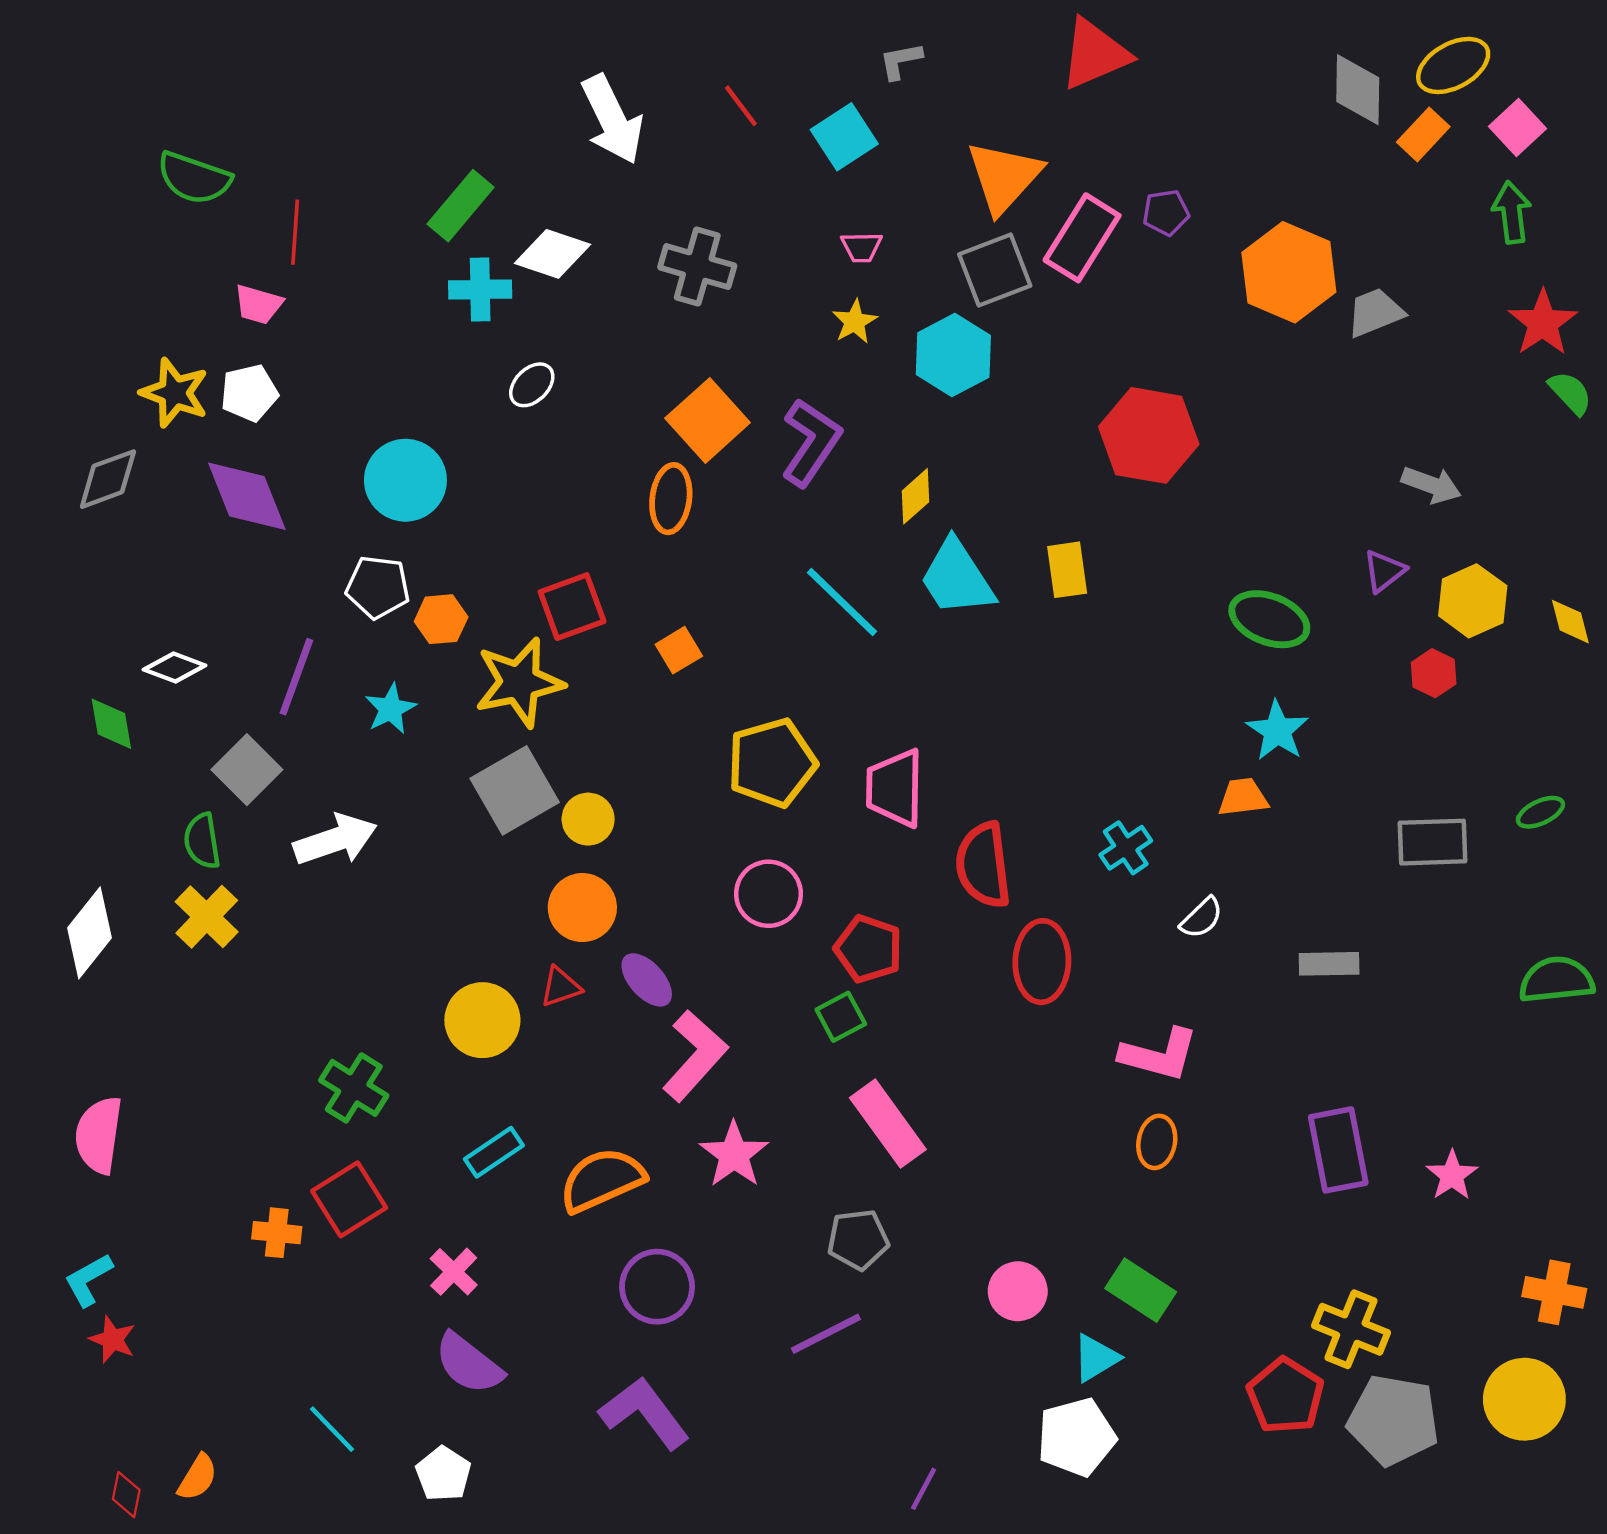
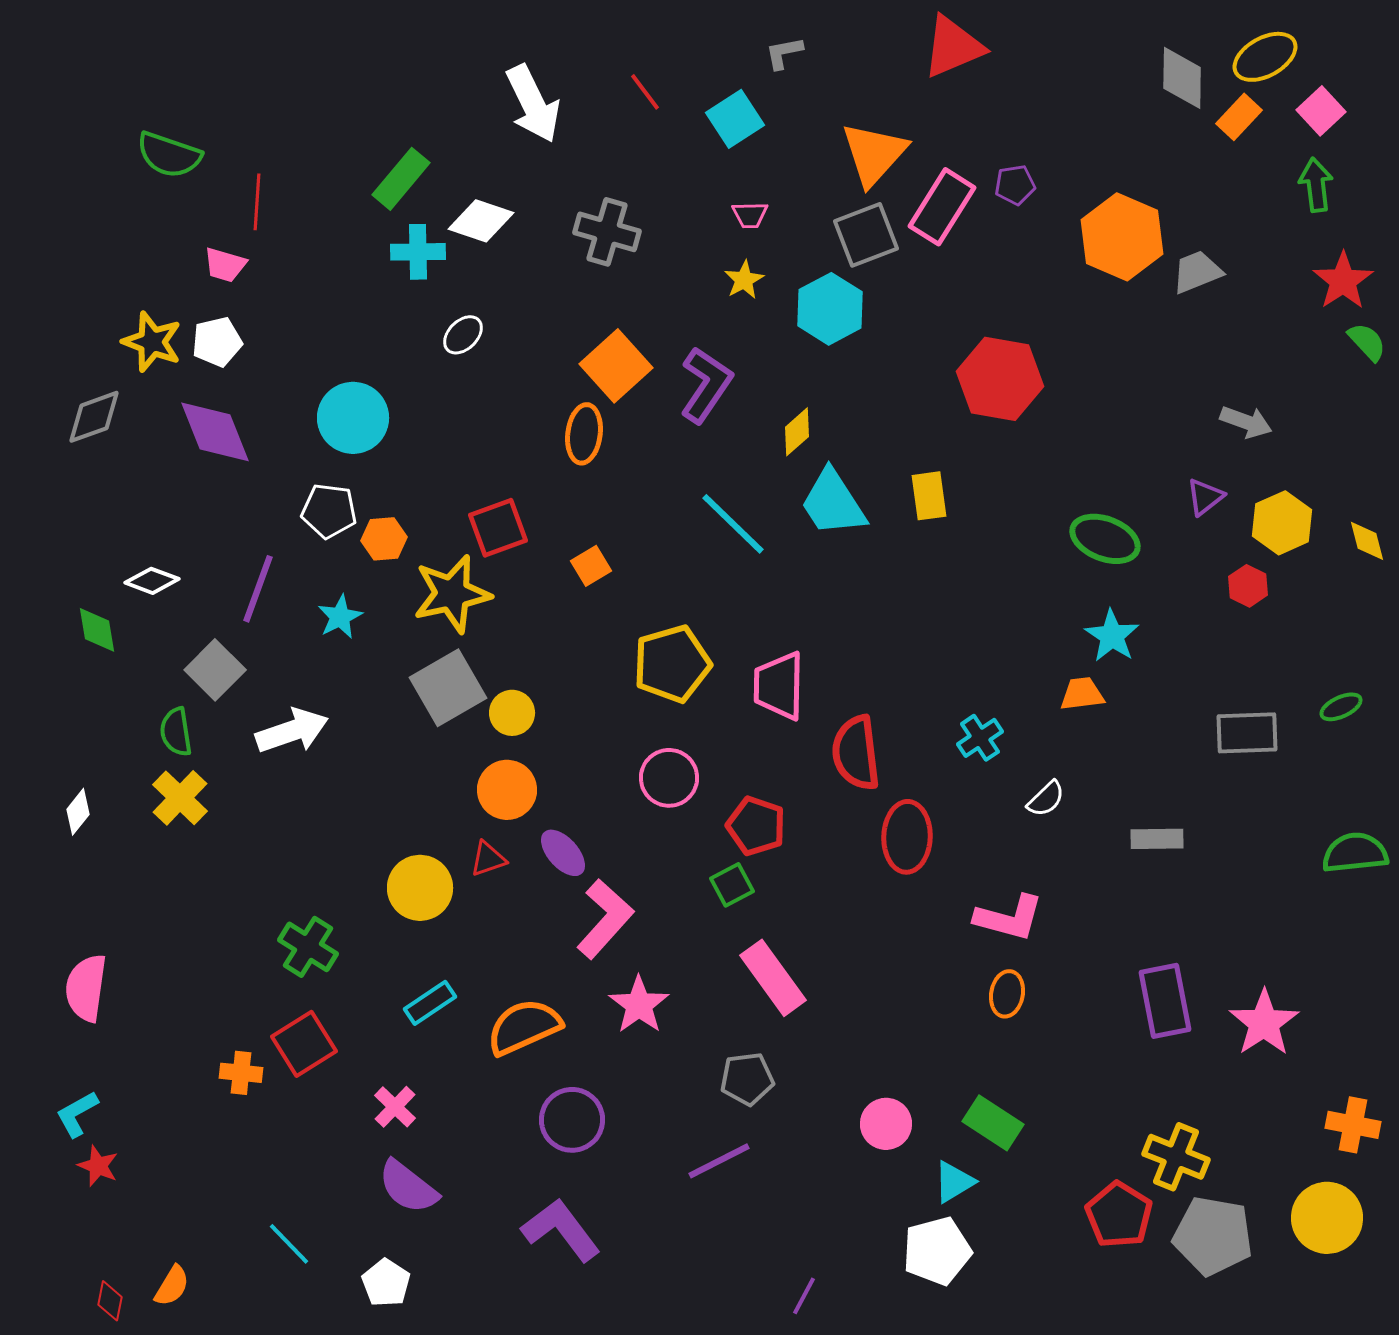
white diamond: (90, 933) -> (78, 812), size x0.6
pink star: (1452, 1175) -> (1264, 1023), size x1.5

